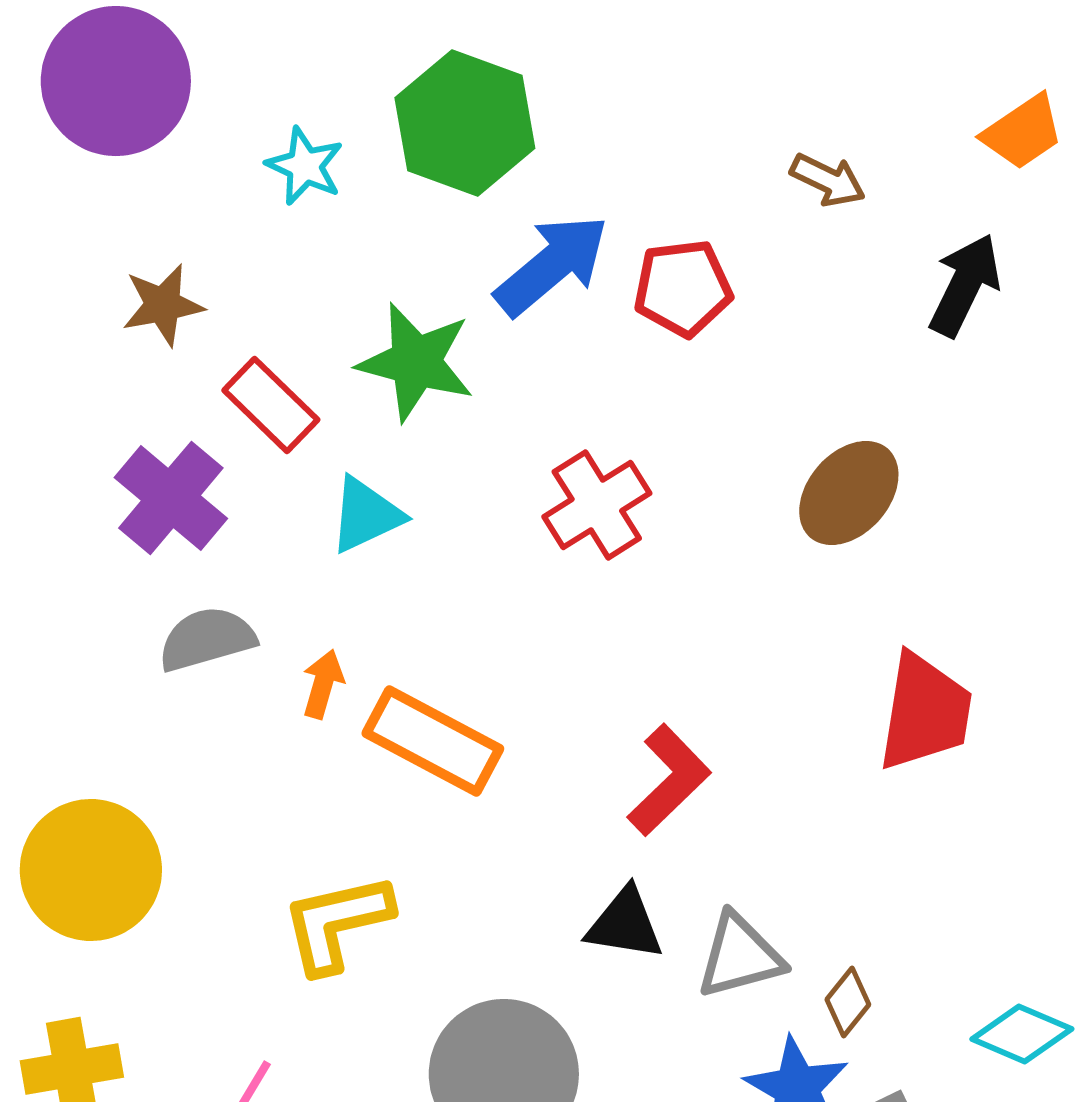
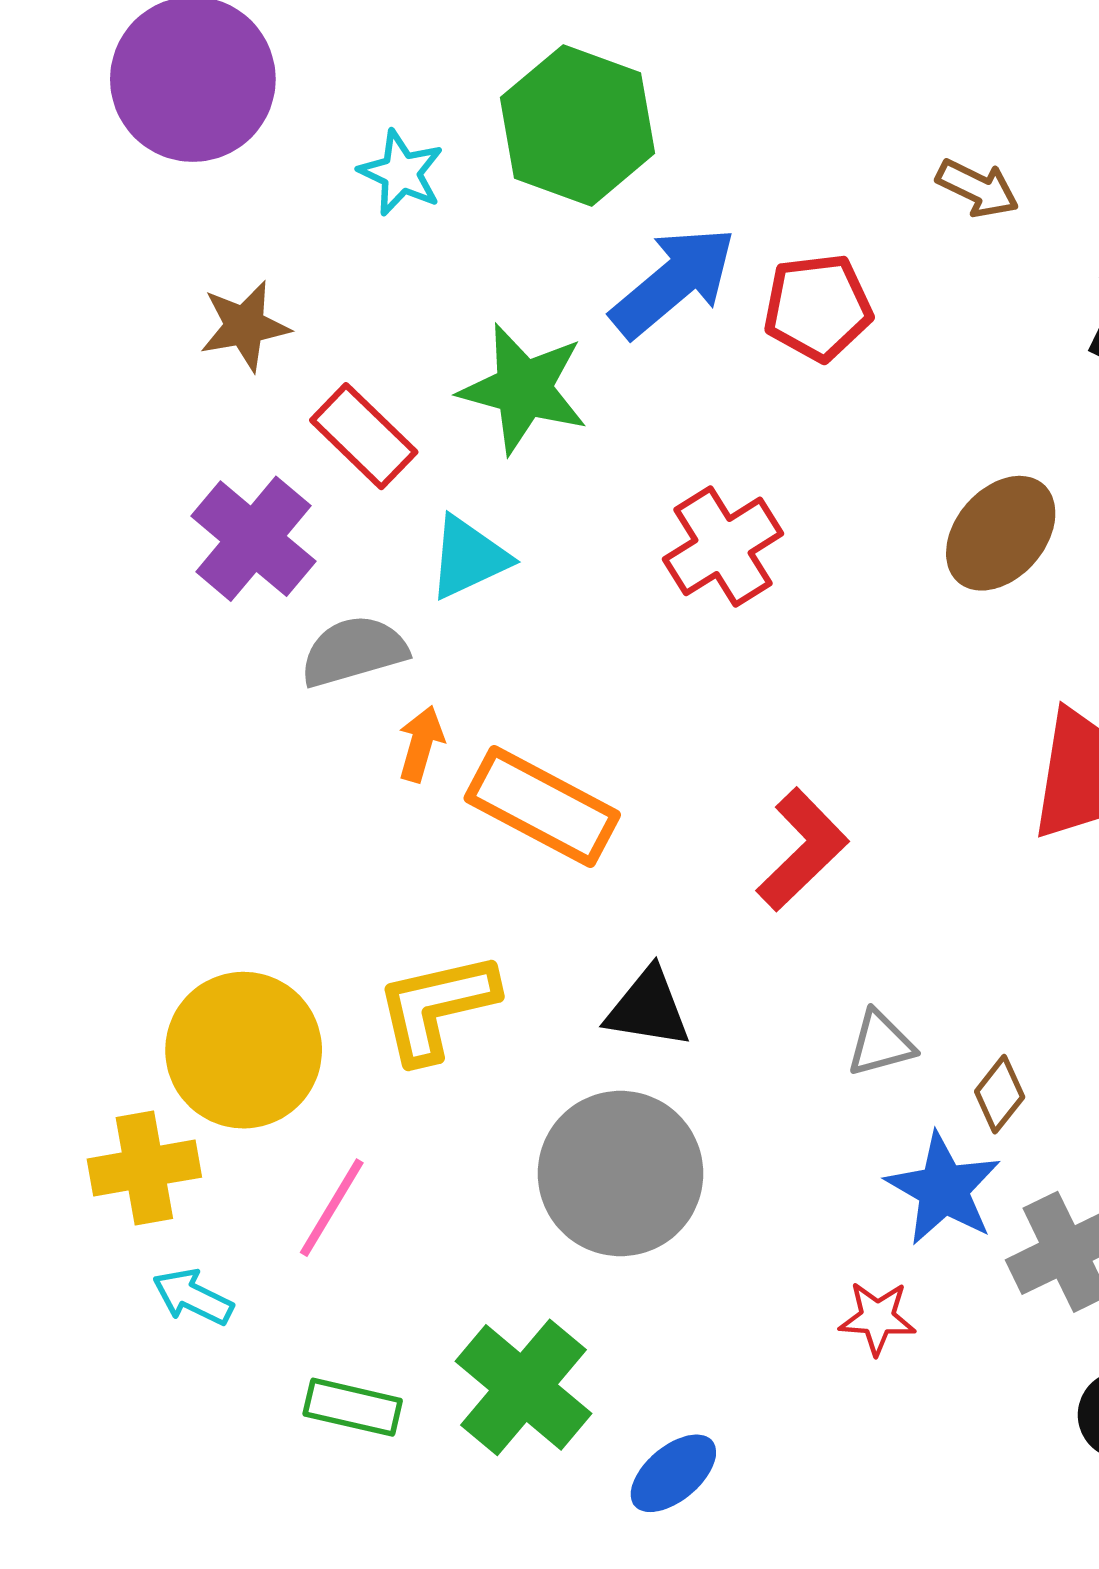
gray semicircle: (207, 639) -> (354, 651), moved
yellow circle: (91, 870) -> (244, 1050), moved
black triangle: (625, 924) -> (648, 1008), moved
gray triangle: (740, 956) -> (881, 1043), size x0.7

